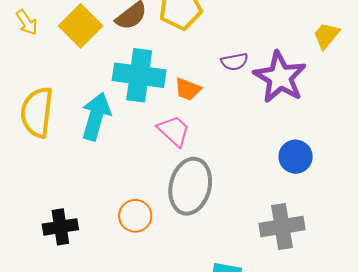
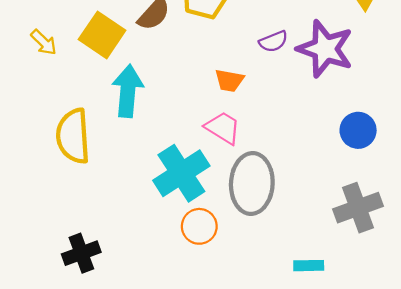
cyan cross: (139, 75) -> (181, 173), moved, turned -30
cyan arrow: (96, 116) -> (128, 91), moved
black cross: (60, 227) -> (81, 253), moved

